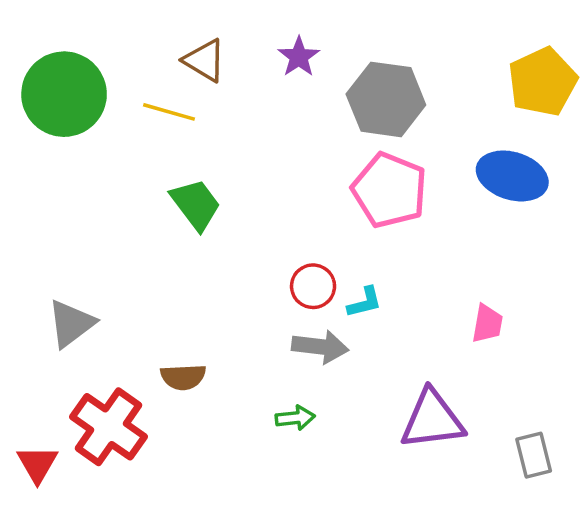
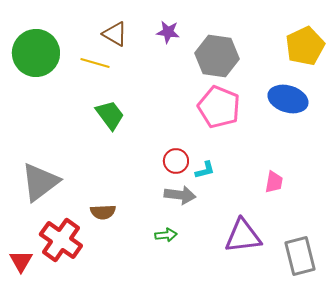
purple star: (299, 57) -> (168, 32), turned -30
gray triangle: (71, 324) -> (40, 182), size x1.4
gray rectangle: (534, 455) -> (300, 256), size x1.5

